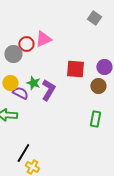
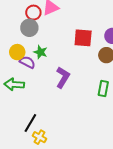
gray circle: (13, 54) -> (29, 28), moved
purple L-shape: (48, 90) -> (63, 77), moved

